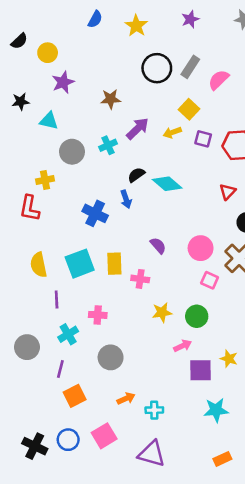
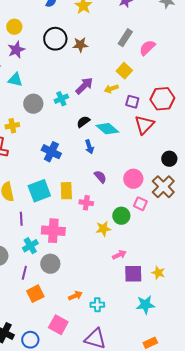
black circle: (157, 68) -> (55, 39), moved
purple star: (63, 82) -> (16, 50), moved
brown star: (111, 99) -> (80, 45), moved
purple square: (203, 139) -> (132, 102), moved
red triangle: (228, 192) -> (144, 125), moved, size x1.5
blue arrow: (126, 199) -> (89, 147), moved
pink cross: (98, 315) -> (53, 231), size x1.6
green circle: (197, 316) -> (121, 216), moved
gray circle: (111, 357) -> (50, 264), moved
yellow star: (229, 359) -> (158, 273), moved
pink square: (104, 436) -> (58, 325), turned -30
blue circle: (68, 440) -> (30, 340), moved

